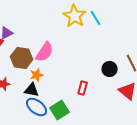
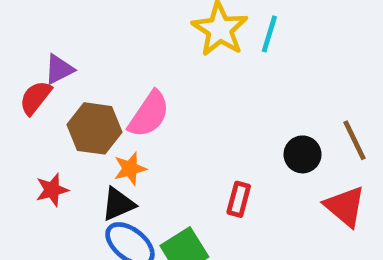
cyan line: (96, 18) -> (269, 34), turned 49
black triangle: (32, 90) -> (118, 204), turned -35

